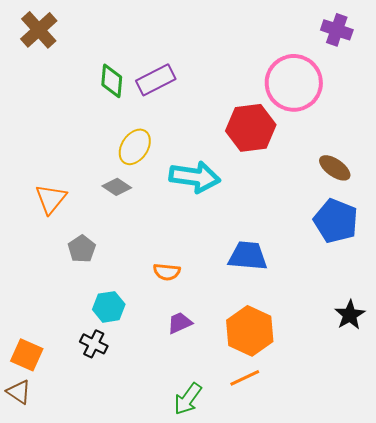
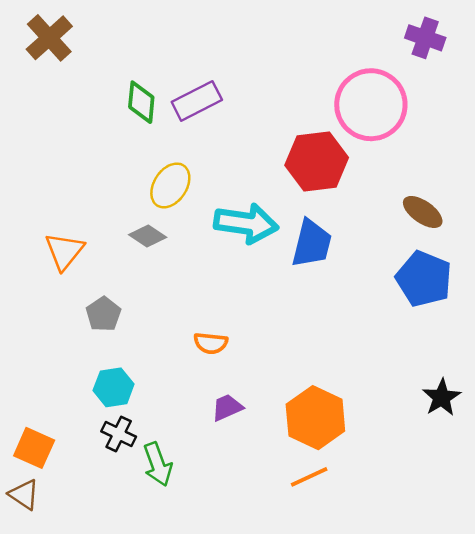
blue trapezoid: (248, 256) -> (312, 244), moved, turned 99
cyan hexagon: (109, 307) -> (114, 387), moved
green arrow: (188, 399) -> (158, 464), moved, turned -56

